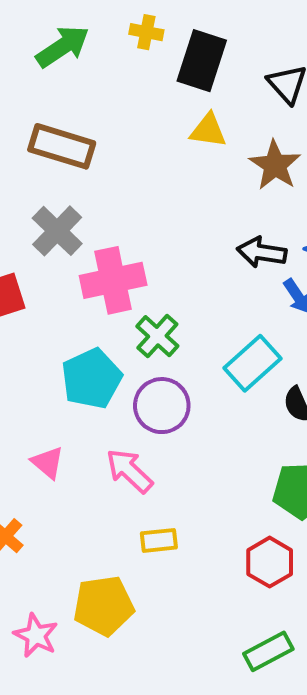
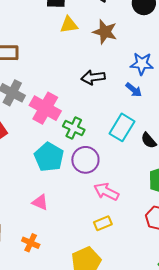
black arrow: (262, 252) -> (93, 77), moved
pink cross: (113, 280) -> (45, 108), turned -32
pink arrow: (129, 471) -> (106, 192), moved

